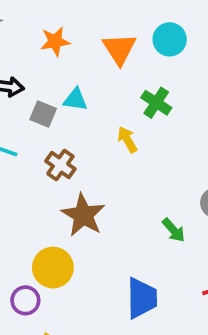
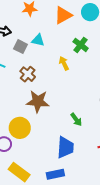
orange triangle: (119, 49) -> (63, 15), turned 30
brown star: (83, 215) -> (38, 101), turned -30
green arrow: (174, 230) -> (76, 119), moved

